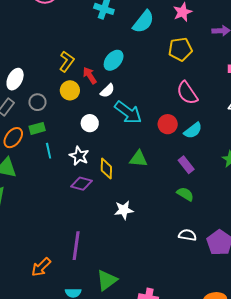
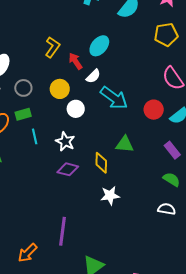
yellow circle: (70, 90) -> (60, 89), moved
yellow diamond: (106, 169) -> (101, 163), moved
white semicircle: (187, 235) -> (167, 209), moved

